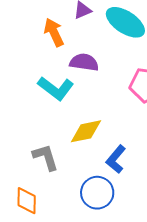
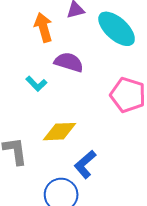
cyan L-shape: (56, 88) -> (36, 84), size x0.6

